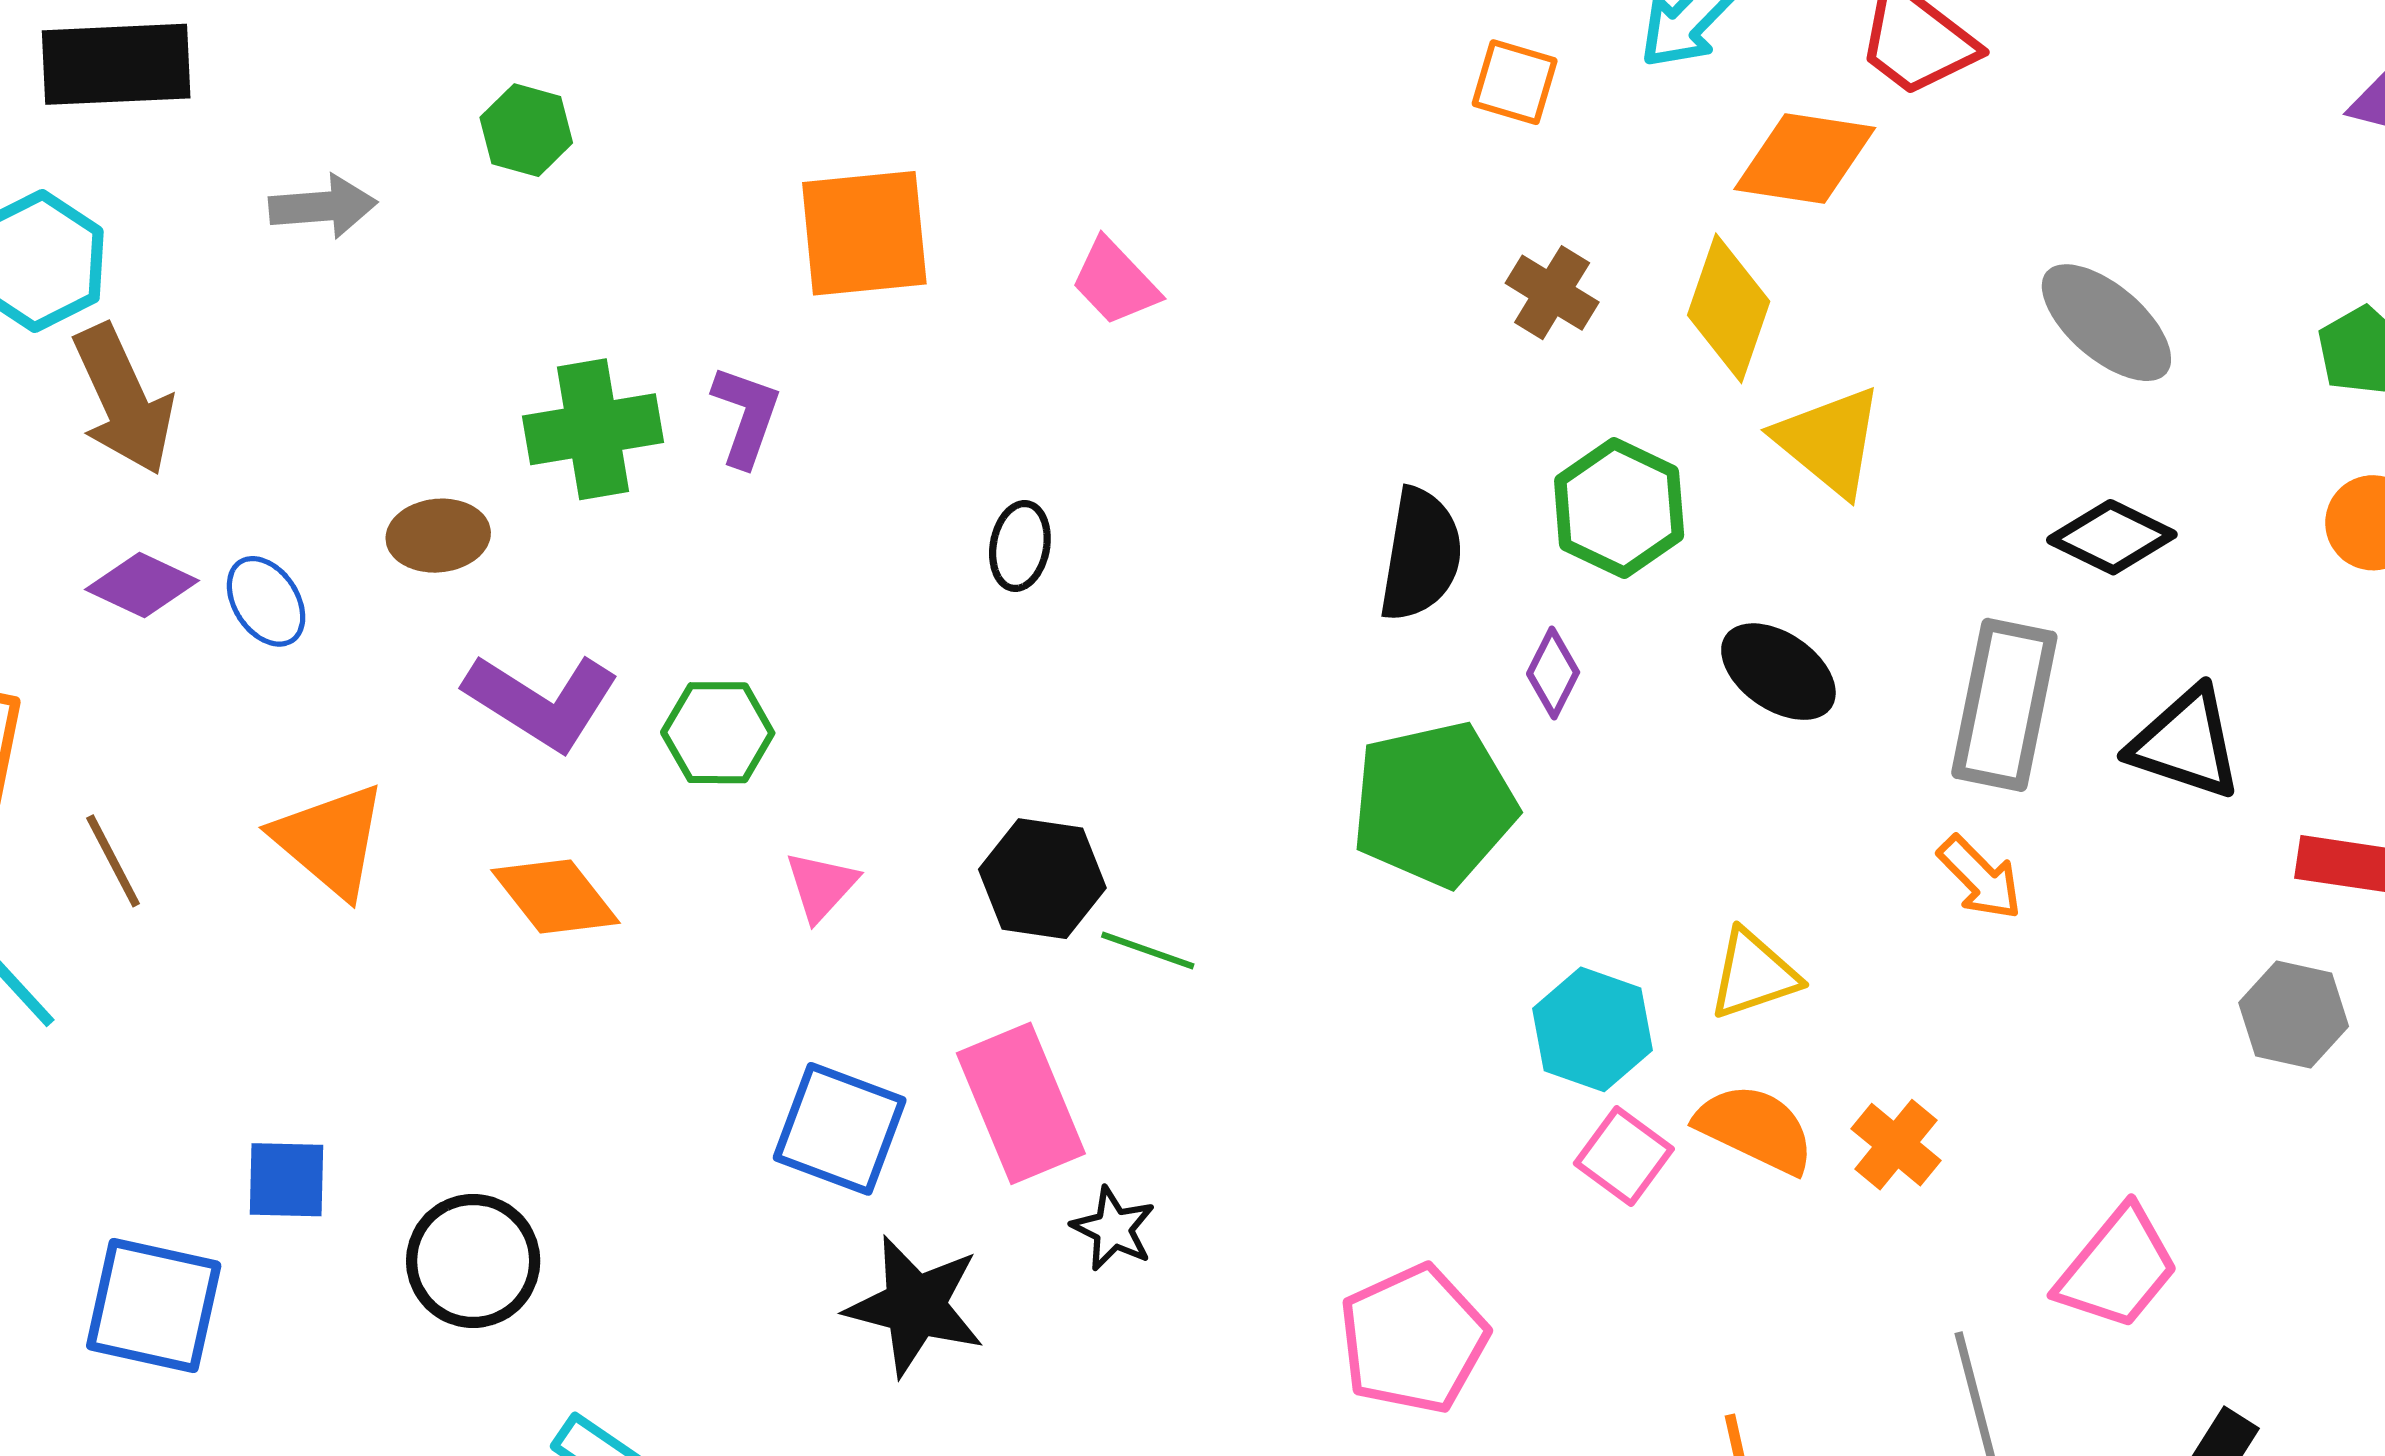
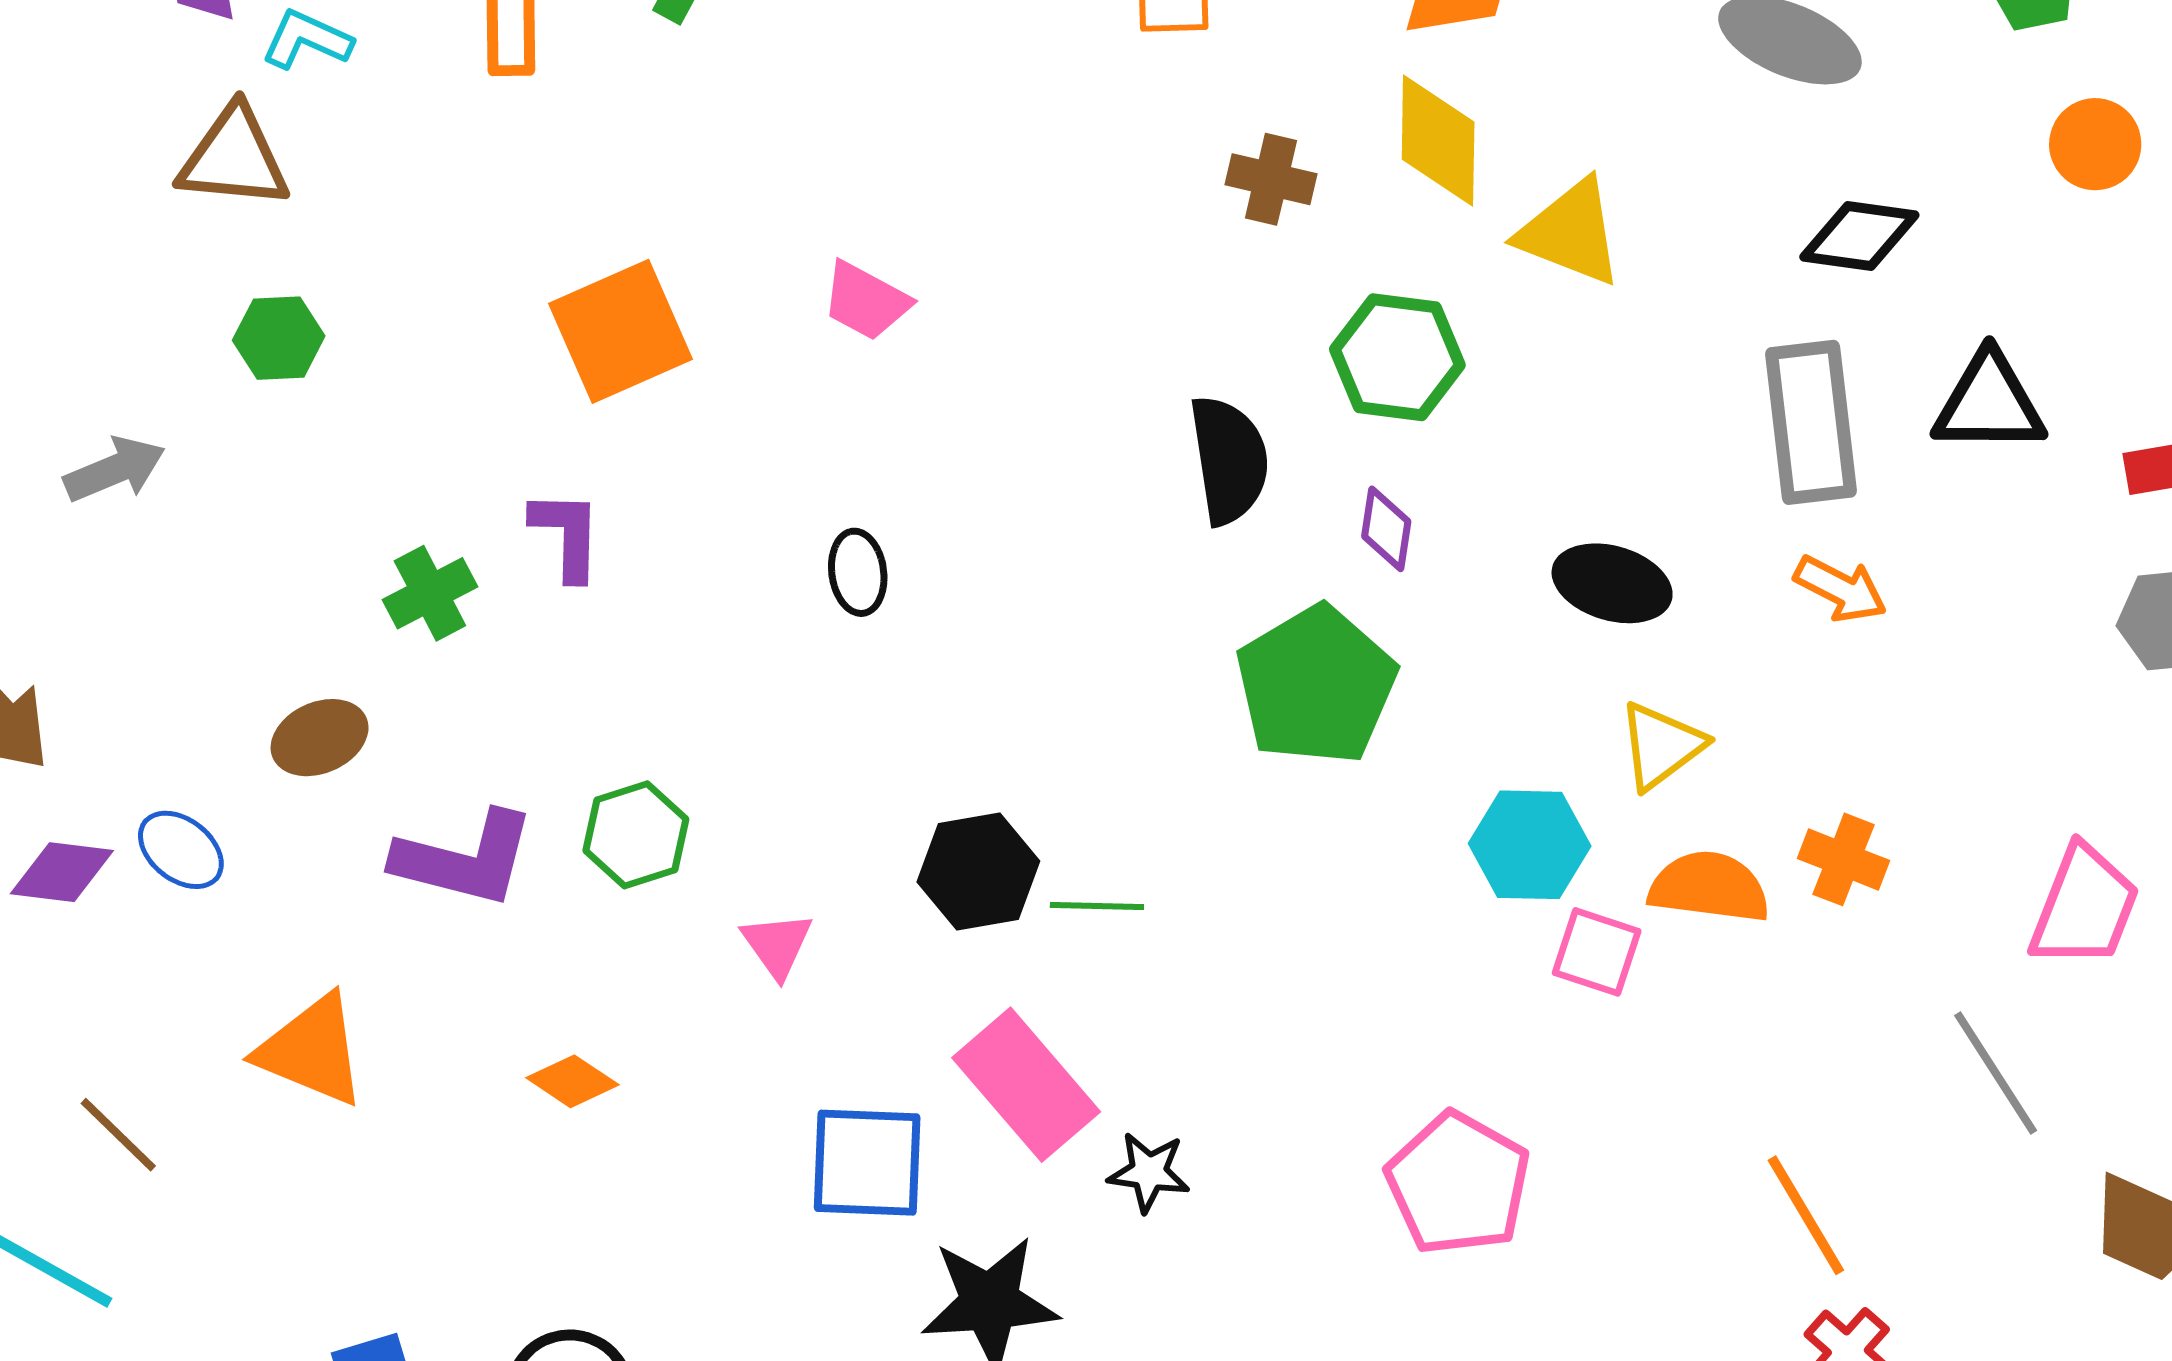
green cross: (593, 429) -> (430, 593), size x0.7
black ellipse: (1778, 672) -> (1612, 583), moved
orange diamond: (555, 896) -> (572, 1081), moved, size x0.7

